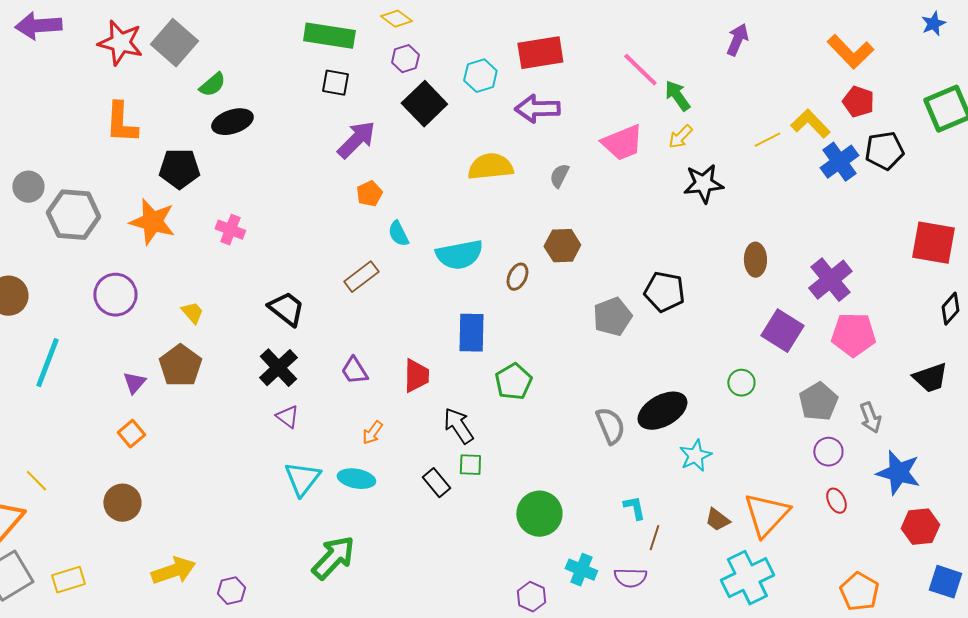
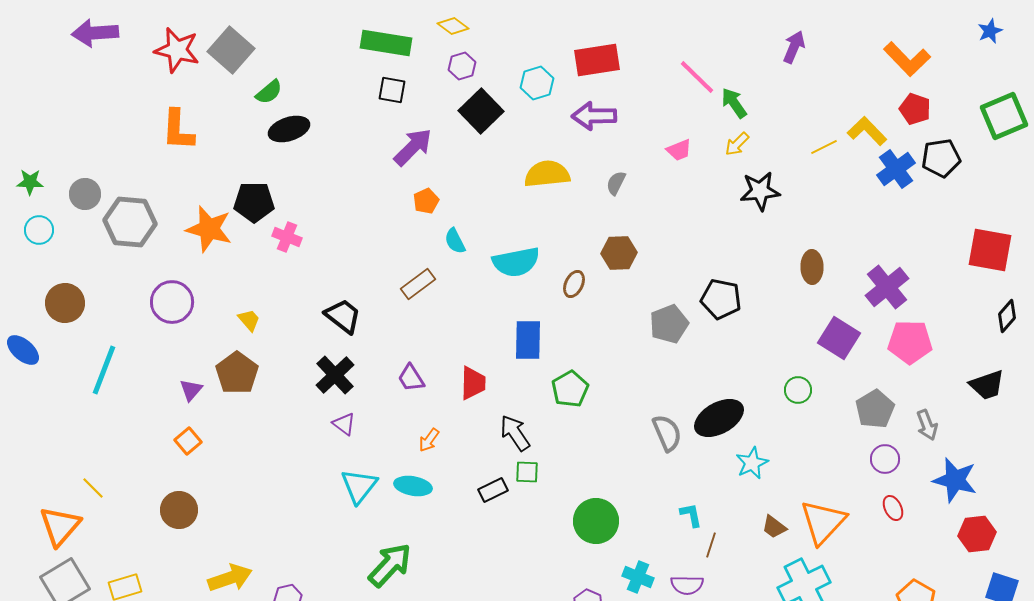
pink trapezoid: (622, 143) -> (679, 150), size x0.6
black pentagon: (179, 169) -> (254, 202), moved
black rectangle: (436, 483) -> (493, 490), turned -76

